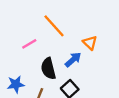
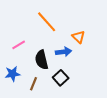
pink line: (29, 44) -> (19, 45), moved
blue arrow: (73, 60) -> (64, 52), turned 35

